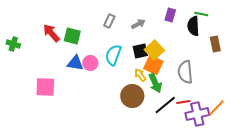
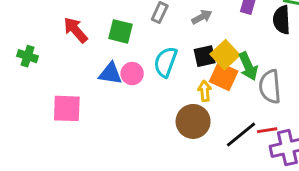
green square: (72, 36) -> (120, 31), moved
green cross: (13, 44) -> (28, 56), moved
yellow arrow: (140, 75) -> (205, 91), turned 32
green arrow: (155, 83) -> (248, 66), moved

